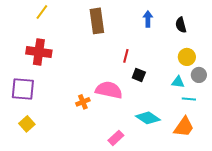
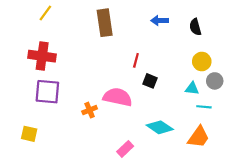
blue arrow: (148, 19) -> (160, 20), turned -91
purple square: (23, 89) -> (47, 92), moved
yellow square: (27, 124) -> (29, 134), turned -35

